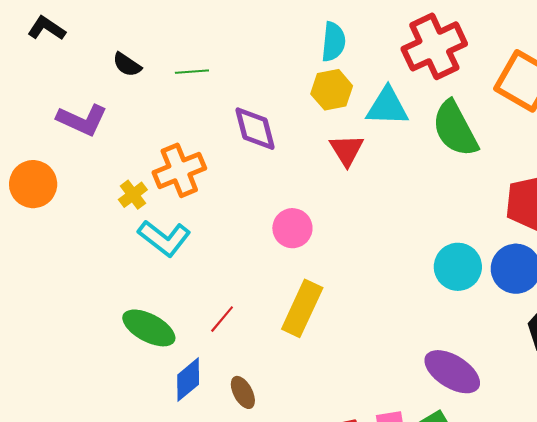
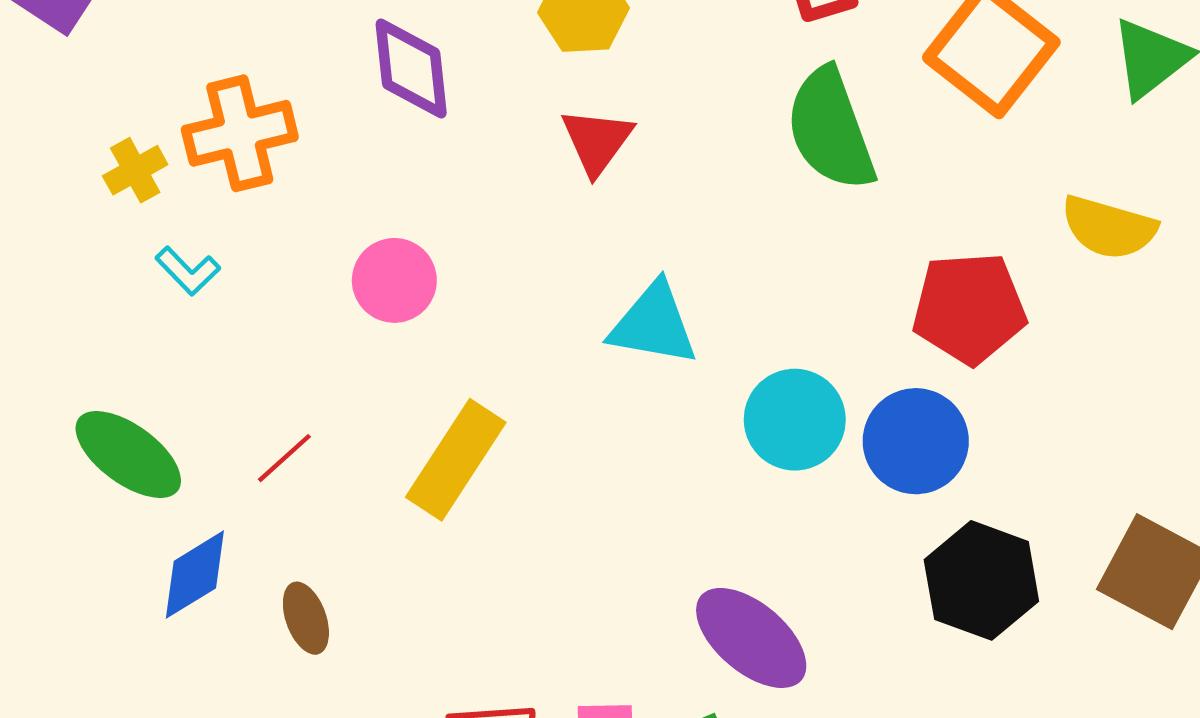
cyan triangle: (387, 107) -> (653, 324), moved
pink circle: (292, 228) -> (394, 280), moved
cyan L-shape: (164, 238) -> (188, 271), size x0.6

